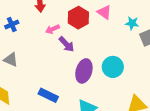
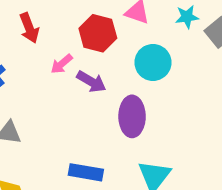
cyan circle: (113, 67) -> (153, 62), moved

